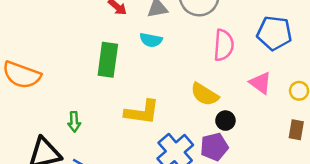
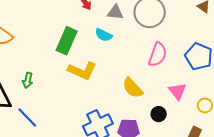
yellow L-shape: (142, 112) -> (82, 71), moved
black circle: (225, 121) -> (159, 114), moved

